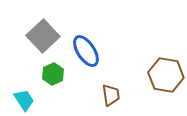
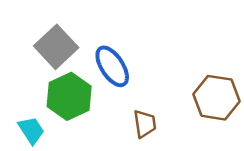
green hexagon: (53, 74) -> (69, 96), size x1.6

